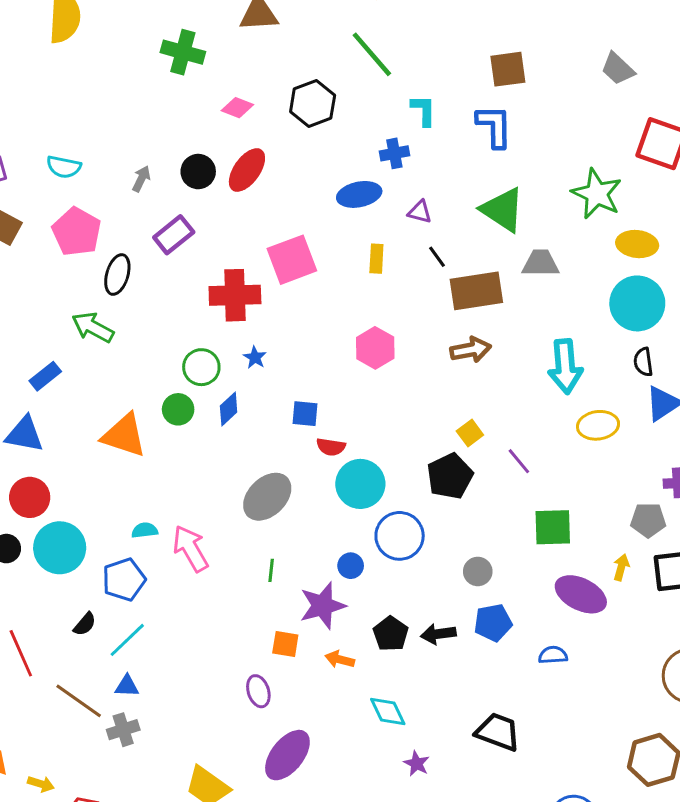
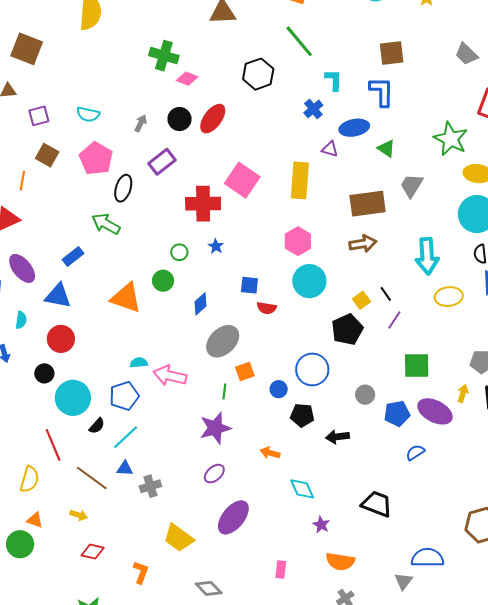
green cross: (183, 52) -> (164, 56), moved
pink diamond: (237, 108) -> (187, 79), moved
blue cross: (394, 153) -> (313, 109), turned -30
blue ellipse: (359, 194) -> (354, 128), moved
green triangle: (503, 210) -> (386, 149), size x0.6
black line: (437, 257) -> (386, 294), moved
yellow rectangle: (376, 259) -> (300, 180), size x1.8
pink square: (292, 260) -> (242, 180), turned -36
gray trapezoid: (541, 263) -> (412, 186), turned -60
green circle: (201, 367) -> (179, 252), size x0.7
blue diamond: (229, 409) -> (200, 304), moved
purple line: (519, 461) -> (394, 320), turned 72
cyan circle: (360, 484) -> (309, 281), moved
cyan circle: (60, 548) -> (73, 398), moved
pink arrow: (191, 549) -> (170, 376), turned -48
purple star: (323, 606) -> (215, 428), moved
blue pentagon: (493, 623) -> (397, 414), moved
black pentagon: (391, 634) -> (302, 415), moved, turned -30
orange square: (285, 644) -> (245, 372), moved, turned -30
blue semicircle: (553, 655) -> (415, 452), turned -30
purple ellipse: (258, 691) -> (214, 474), turned 65
gray cross: (123, 730) -> (150, 486), moved
yellow arrow: (41, 784) -> (79, 515), moved

